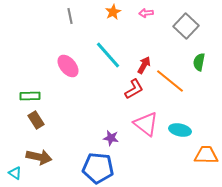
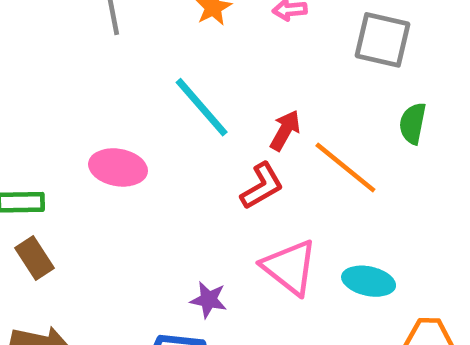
gray square: (186, 26) -> (383, 40), turned -30
pink ellipse: (68, 66) -> (118, 167), moved, turned -40

